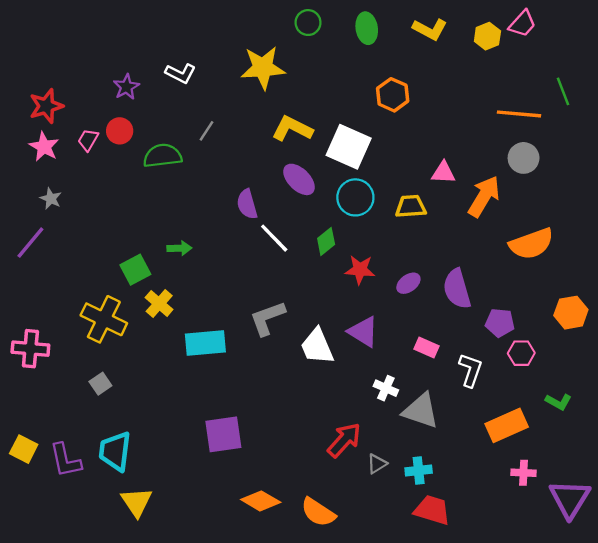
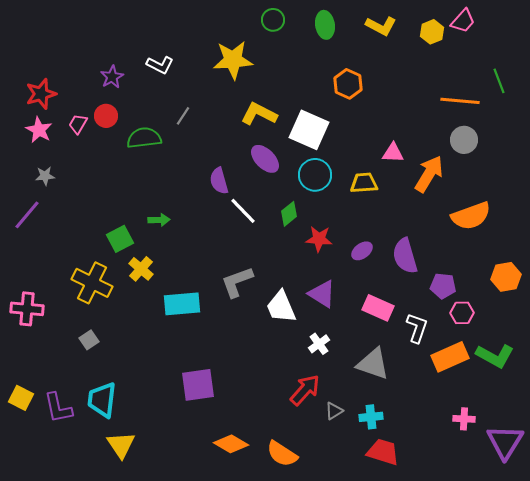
gray star: (51, 199) -> (45, 176), turned -30
pink rectangle: (426, 348) -> (378, 308), size x1.4
white cross: (386, 388) -> (319, 344), moved, turned 30
green L-shape: (559, 402) -> (495, 356), size x1.6
orange rectangle: (507, 425) -> (450, 357), moved

